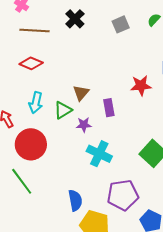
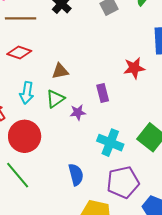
brown triangle: (81, 93) -> (60, 71), moved, turned 42
cyan cross: (99, 154) -> (110, 143), moved
blue semicircle: (75, 200) -> (76, 175), moved

